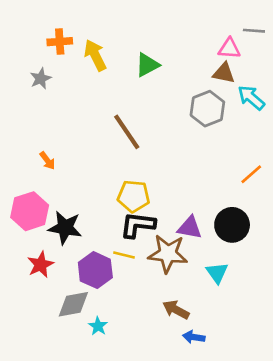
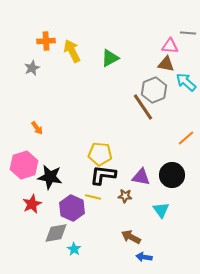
brown line: (127, 132) -> (143, 107), moved
brown star: (168, 254) -> (125, 196), size x0.5

